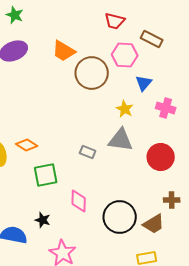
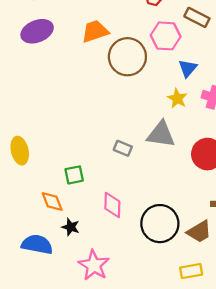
orange trapezoid: (64, 51) -> (95, 31), turned 130
yellow star: (125, 109) -> (177, 98), moved
orange diamond: (27, 145) -> (52, 202), moved, turned 35
green square: (46, 175) -> (74, 175), size x0.7

